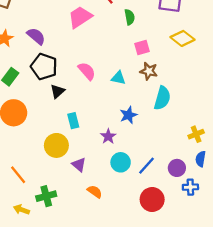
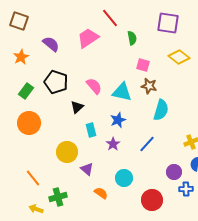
purple semicircle: (36, 36) -> (51, 44), moved
pink square: (142, 47) -> (143, 65), turned 32
cyan triangle: (118, 78) -> (122, 92), size x1.5
black triangle: (58, 91) -> (77, 107), moved
blue star: (128, 115) -> (118, 120), moved
cyan rectangle: (73, 121) -> (91, 130), moved
cyan circle: (121, 162) -> (124, 178), moved
blue line: (146, 166) -> (147, 144), moved

